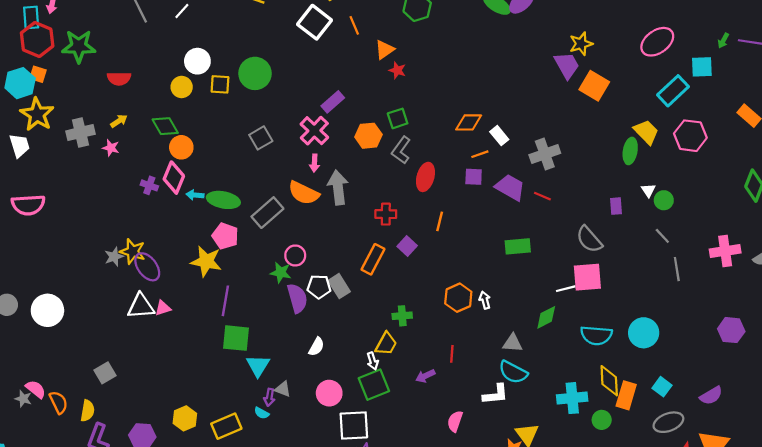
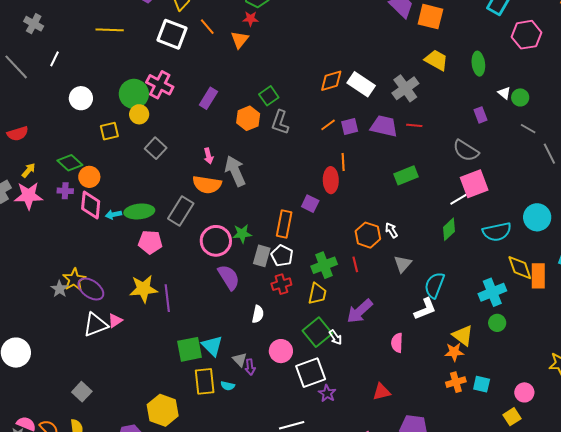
red star: (397, 70) -> (251, 19), moved
yellow square: (220, 84) -> (109, 131), moved
yellow circle: (182, 87) -> (139, 114), moved
pink cross: (314, 131) -> (160, 85), moved
yellow trapezoid: (646, 132) -> (436, 60), moved
white rectangle: (499, 136) -> (361, 84), size x1.5
pink star: (111, 148) -> (28, 196), size x1.8
orange line: (480, 154) -> (328, 125), moved
red ellipse: (425, 177) -> (331, 180), moved
purple cross: (149, 185) -> (65, 191), moved
red cross: (386, 214) -> (281, 284), moved
orange line: (440, 221) -> (343, 162), moved
yellow star: (133, 251) -> (74, 279), turned -30
pink circle: (295, 255) -> (216, 241), size x1.6
yellow star: (206, 261) -> (143, 289), moved
green star: (281, 273) -> (242, 234), moved
gray rectangle: (339, 286) -> (262, 256), turned 65
white pentagon: (319, 287) -> (282, 256), moved, turned -30
green cross: (402, 316) -> (324, 265), size x1.4
green square: (236, 338) -> (190, 349), moved
gray triangle: (513, 343) -> (403, 264), moved, turned -36
red line: (452, 354) -> (355, 264), moved
white arrow: (373, 361) -> (335, 337), moved
cyan semicircle: (513, 372) -> (435, 285), turned 100
purple arrow: (425, 376) -> (360, 311), size x1.6
gray triangle: (283, 389) -> (240, 360), turned 42
purple arrow: (269, 397) -> (250, 367), moved
yellow hexagon: (185, 418) -> (163, 410), size x1.4
green circle: (602, 420) -> (497, 323), moved
yellow rectangle: (226, 426) -> (205, 381), moved, turned -56

